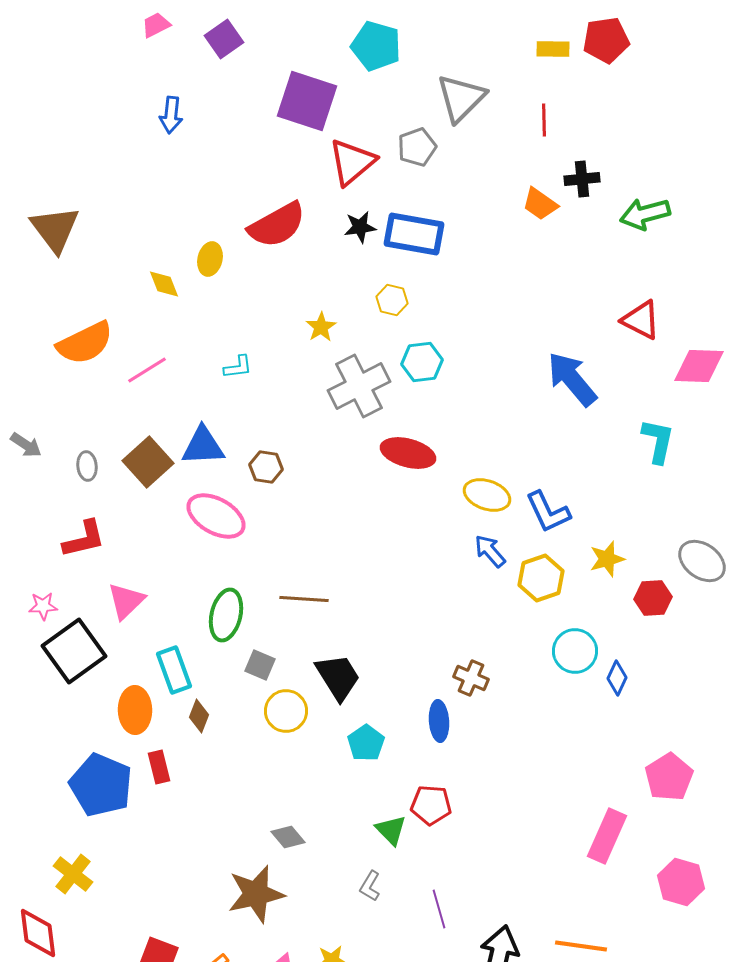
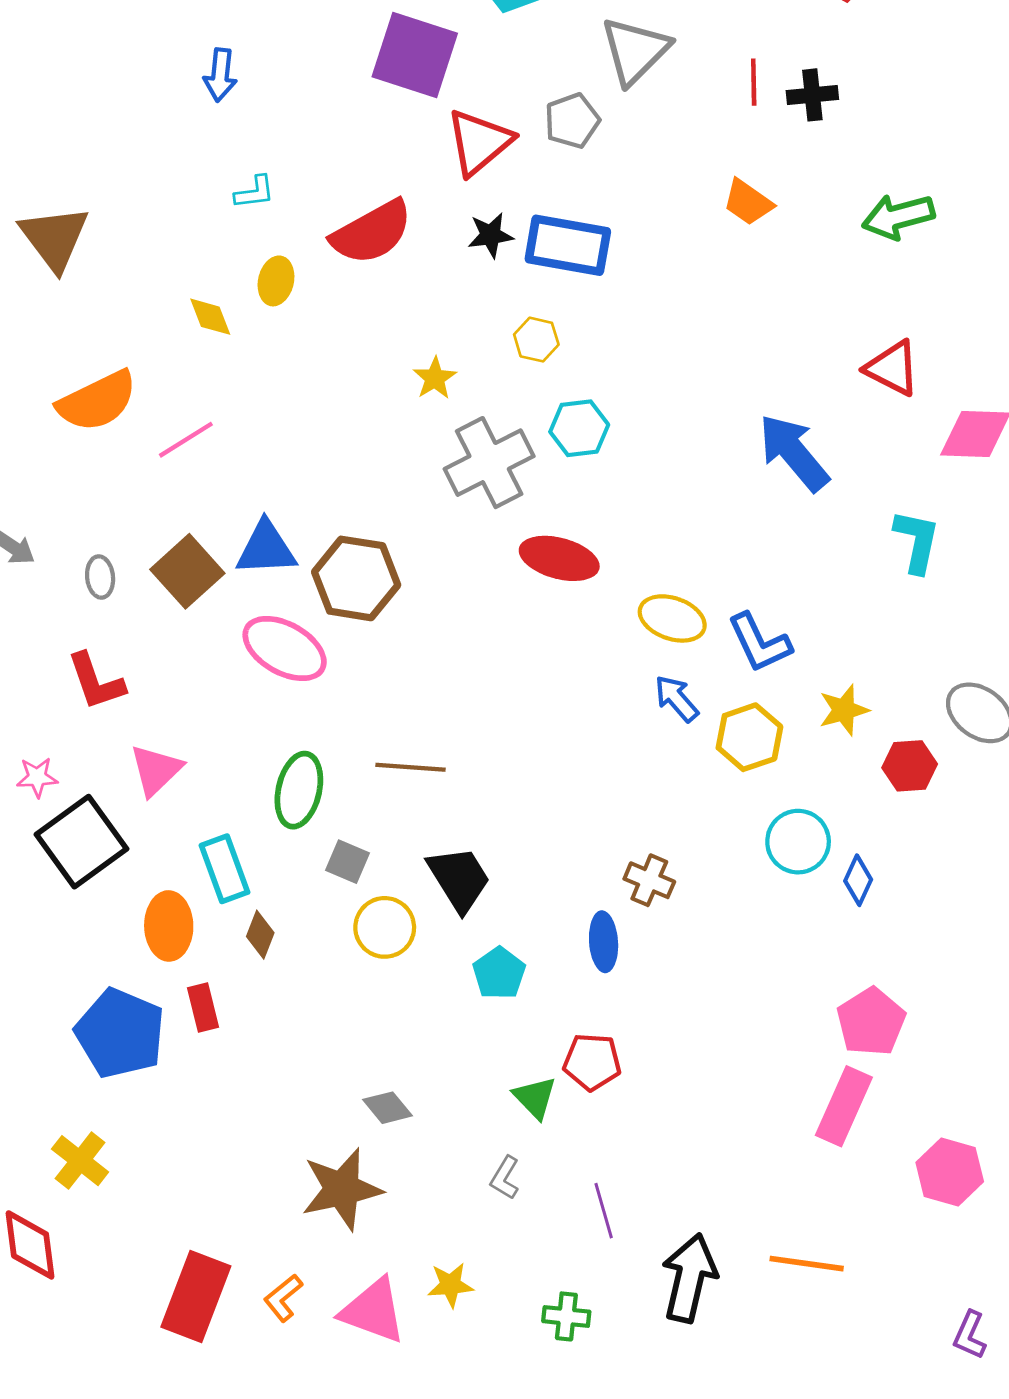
black cross: (582, 179) -> (812, 95), moved
cyan L-shape: (238, 367) -> (255, 192), moved
brown hexagon: (266, 467) -> (356, 578), size x1.8
red L-shape: (84, 539) -> (96, 681), turned 84
pink pentagon: (669, 777) -> (871, 1022), moved

